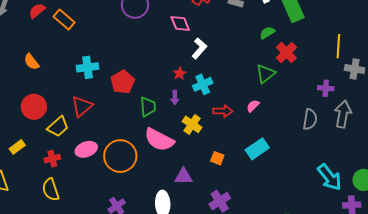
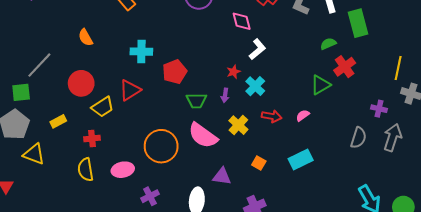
cyan cross: (203, 84) -> (255, 86), turned -30
green trapezoid: (148, 107) -> (196, 101), turned 85
pink ellipse: (86, 149) -> (123, 170), moved

